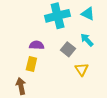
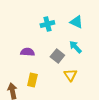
cyan cross: (58, 16) -> (47, 24), size x0.6
yellow rectangle: (31, 64) -> (32, 80), moved

